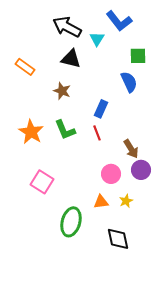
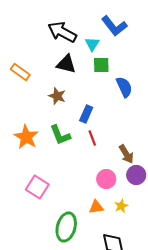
green square: (138, 56) -> (101, 65), moved
blue rectangle: (101, 109) -> (86, 114), moved

